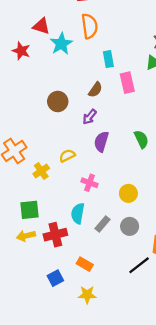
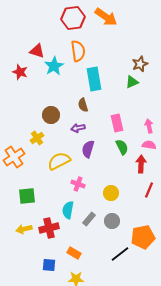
cyan rectangle: (108, 59) -> (94, 79), size x1.6
pink rectangle: (127, 83) -> (117, 123), moved
brown semicircle: (95, 90) -> (83, 105), turned 128
purple arrow: (90, 117) -> (78, 128), turned 40
yellow semicircle: (67, 156) -> (59, 161), size x1.6
yellow cross: (41, 171) -> (37, 138), moved
green square: (29, 210) -> (27, 196), moved
blue square: (55, 278) -> (49, 265), turned 32

